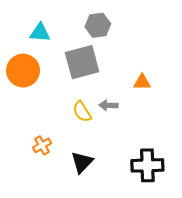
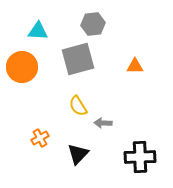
orange triangle: (142, 82) -> (135, 66), moved
gray arrow: (108, 105) -> (103, 123), moved

